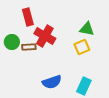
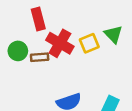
green triangle: (87, 29) -> (113, 34), turned 35
yellow square: (82, 47) -> (89, 43), moved

